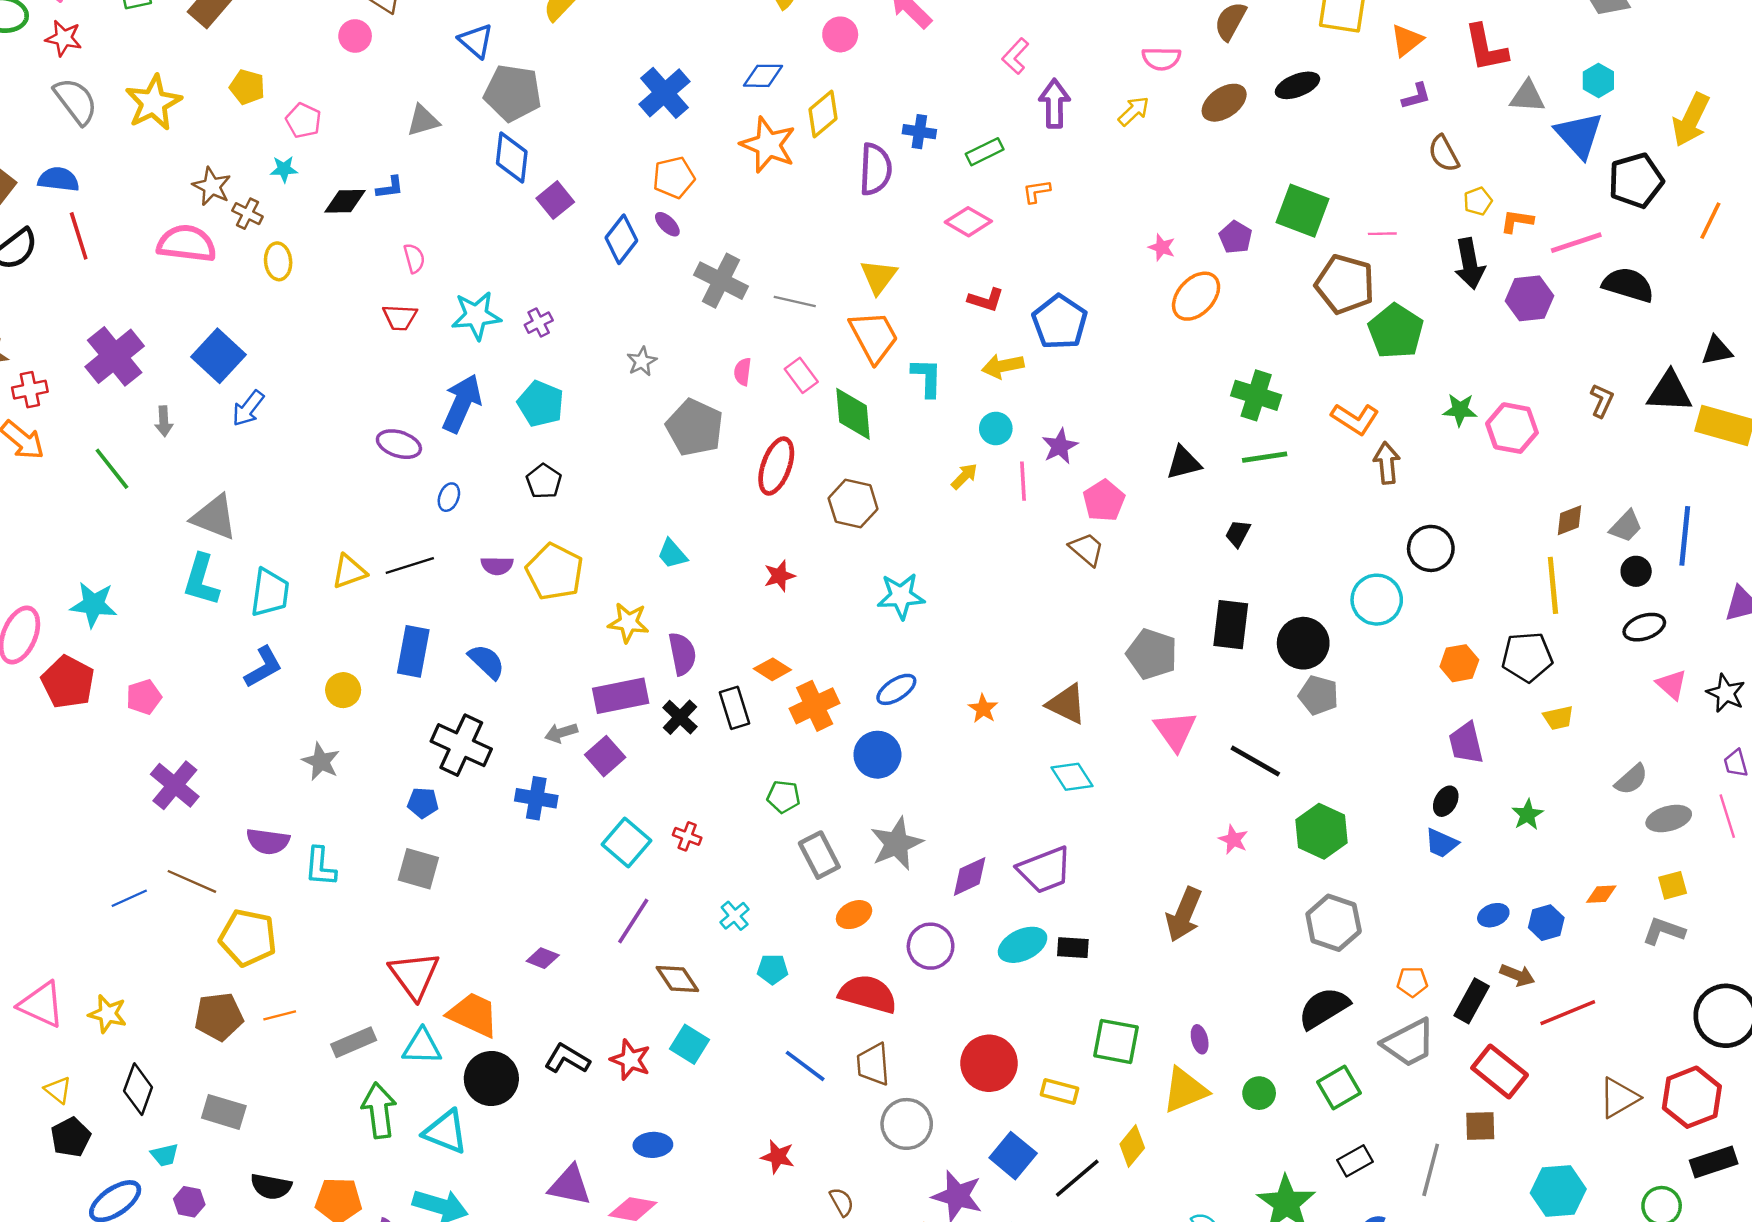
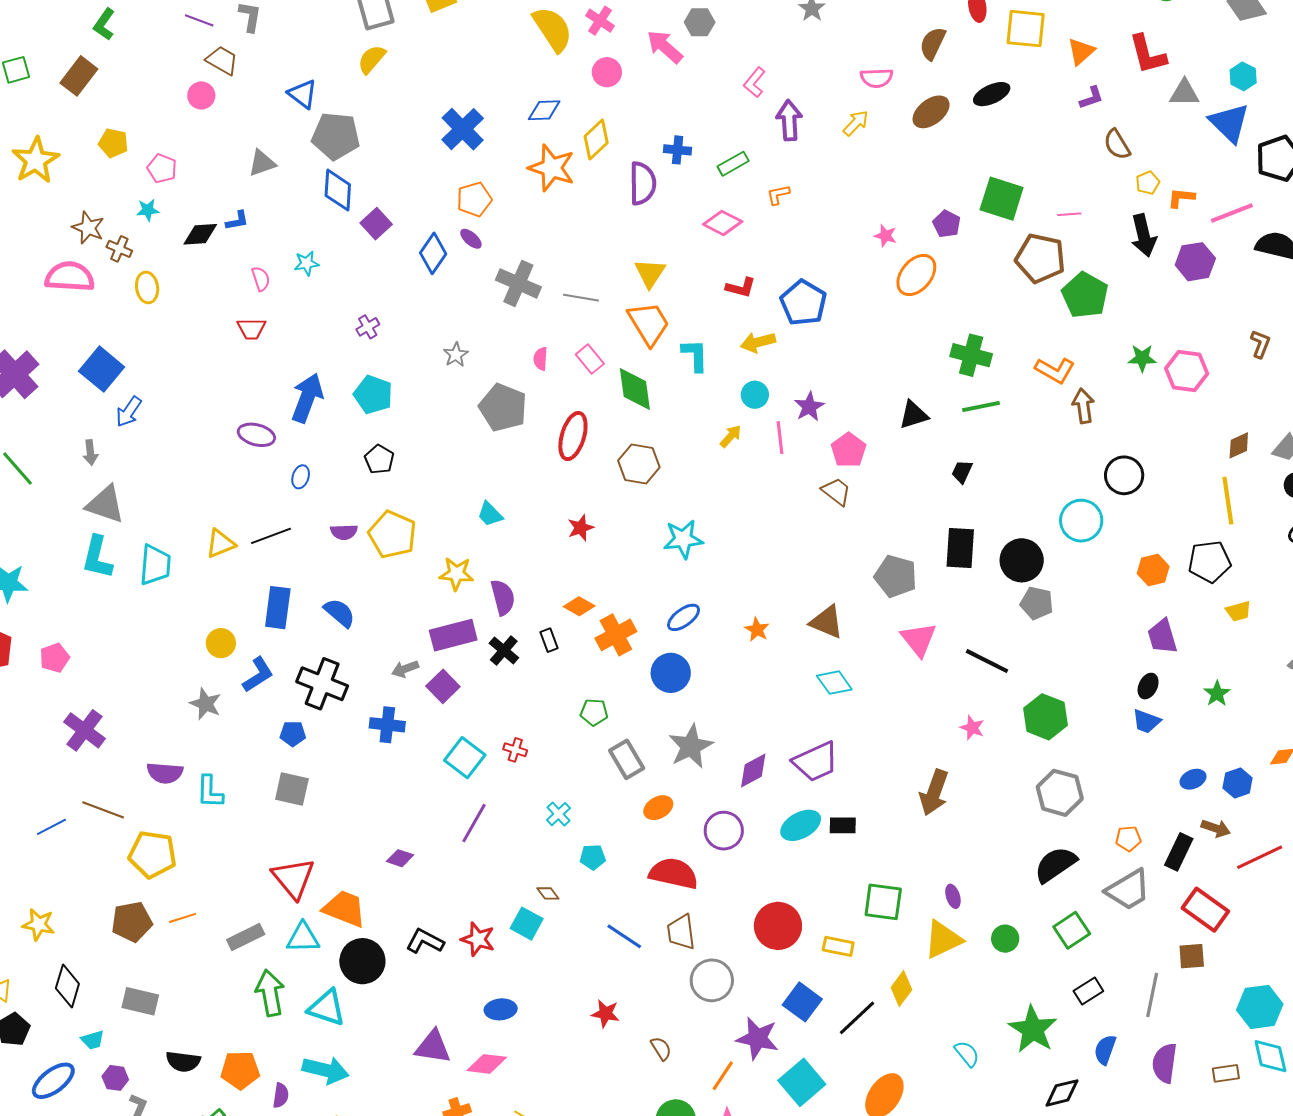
cyan star: (476, 316) -> (307, 263), moved, size x0.6
gray arrow: (164, 421) -> (90, 453), moved
blue L-shape: (263, 667) -> (258, 675), moved
black rectangle: (735, 708) -> (549, 640), size x0.7
brown diamond: (677, 979) -> (548, 893), moved, size x0.6

